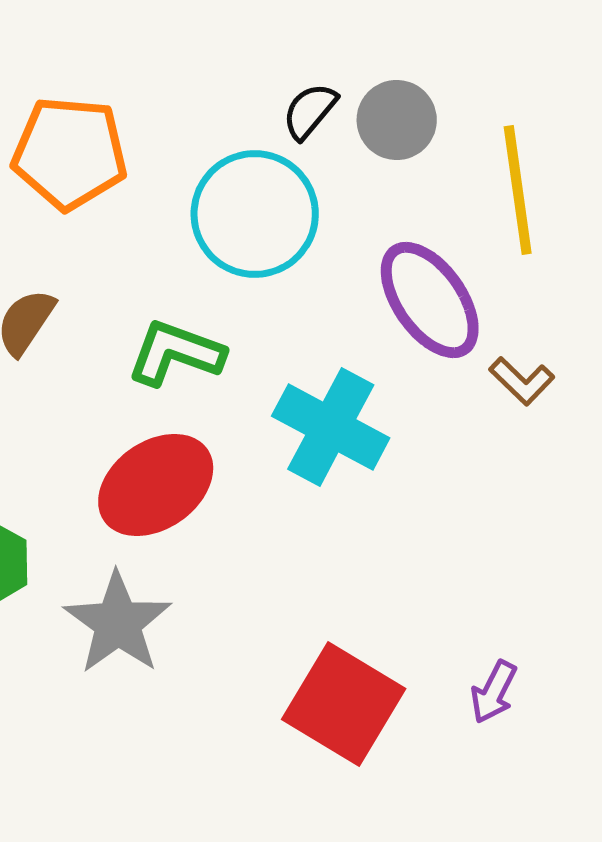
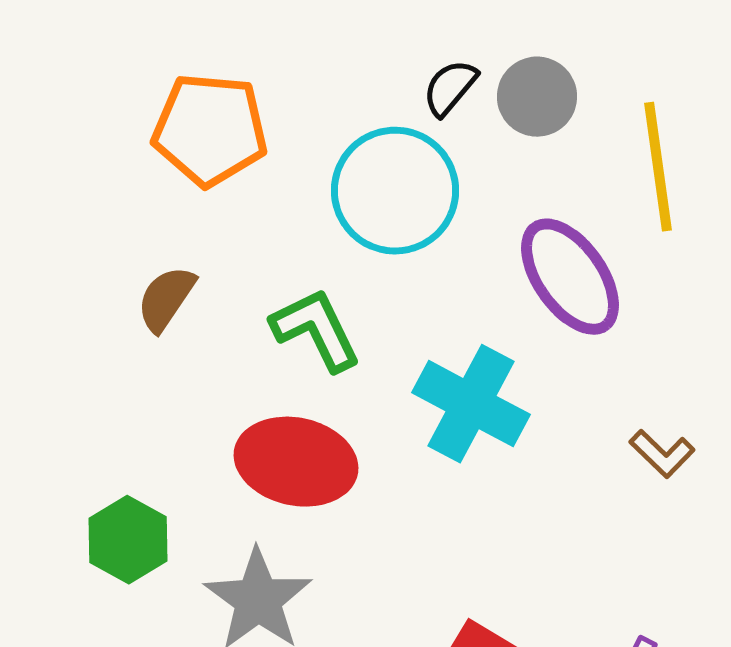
green L-shape: (176, 353) -> (316, 330), turned 44
brown L-shape: (522, 381) -> (662, 454), moved
red ellipse: (156, 485) -> (296, 462), turned 47

